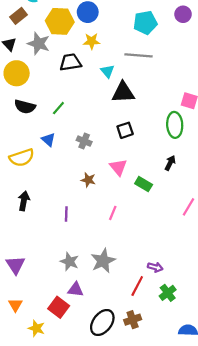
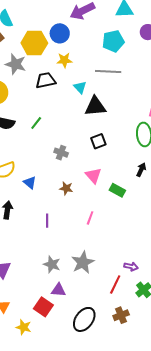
blue triangle: (48, 140) -> (30, 183), moved
brown cross: (133, 320) -> (121, 315), moved

